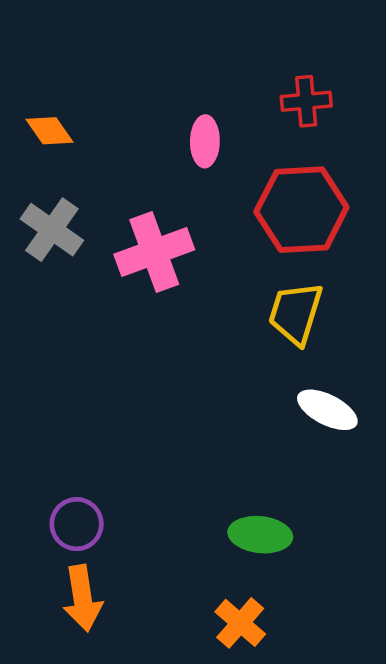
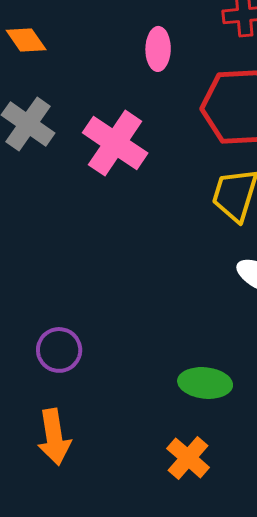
pink cross: (154, 252) -> (115, 143), turned -36
purple circle: (77, 524) -> (59, 350), moved

